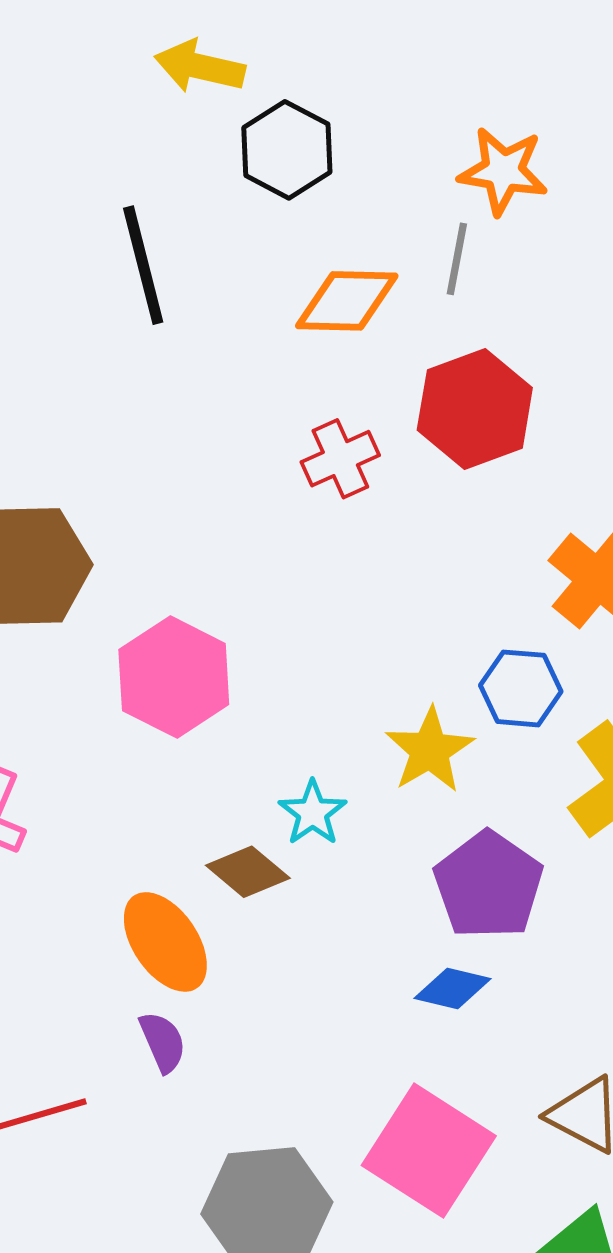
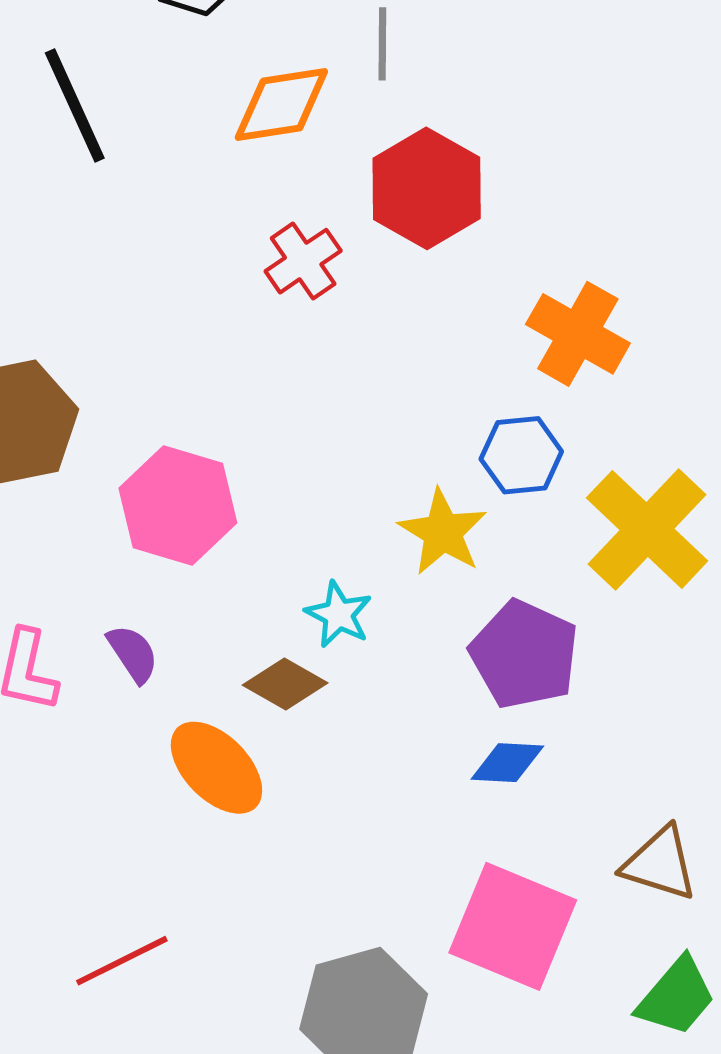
purple semicircle: (163, 1042) -> (133, 654), moved

